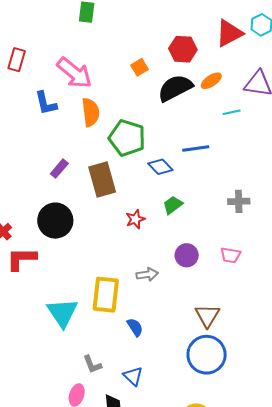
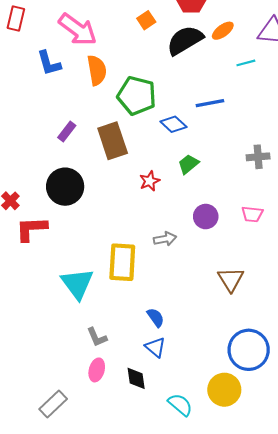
blue semicircle: (135, 327) -> (156, 317), moved
blue circle: (207, 355) -> (249, 350), moved
gray L-shape: (92, 364) -> (97, 337), moved

